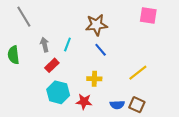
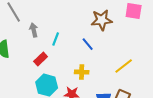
brown star: (96, 25) -> (102, 20), moved
gray arrow: (45, 45) -> (34, 30), moved

